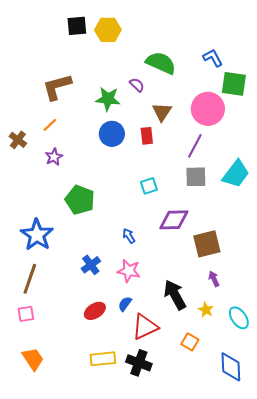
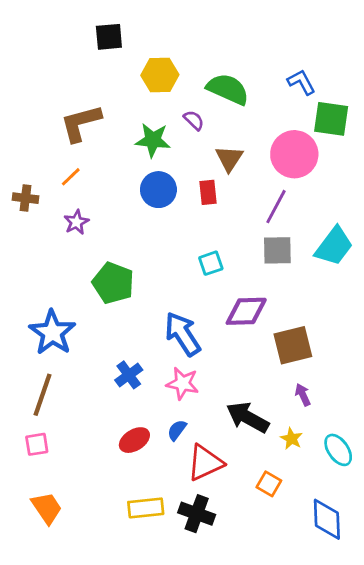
yellow hexagon: (108, 30) -> (160, 75), moved
brown cross: (18, 140) -> (25, 198), turned -30
blue arrow: (129, 236) -> (183, 334), size x2.0
black arrow: (175, 295) -> (248, 417), turned -32

